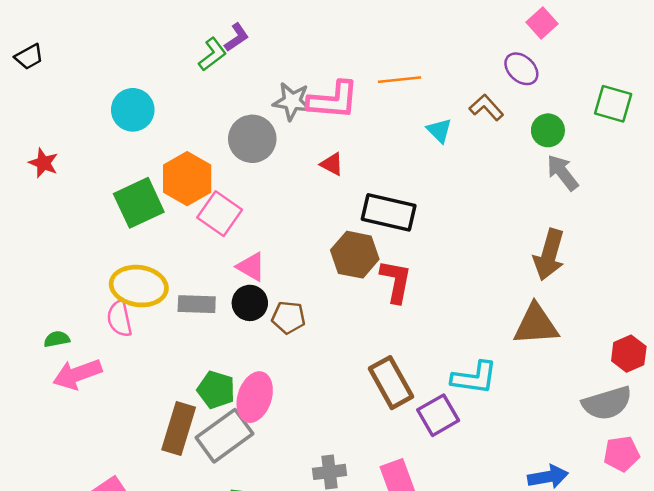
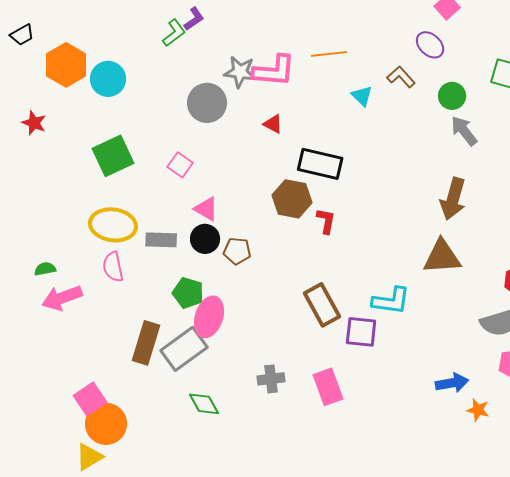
orange hexagon: (187, 179) -> (66, 65), moved
pink square: (220, 214) -> (180, 165), size x0.7
red L-shape: (396, 281) -> (326, 221), size x0.7
pink semicircle: (119, 319) -> (113, 267), moved
green pentagon: (216, 390) -> (188, 293), moved
purple square: (438, 415) -> (361, 332), turned 36

